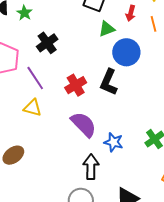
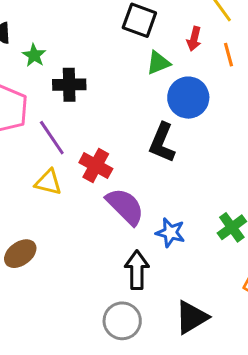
green star: (24, 13) -> (34, 55), moved
black cross: (47, 43) -> (69, 85), turned 35
red cross: (76, 85) -> (96, 166), moved, turned -30

